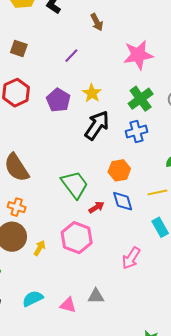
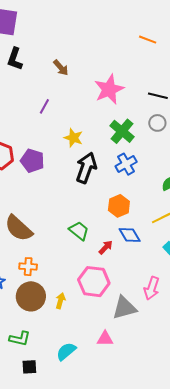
purple pentagon: (58, 100) -> (32, 161), moved
green trapezoid: (75, 185) -> (79, 231), size x0.7
gray triangle: (96, 296) -> (124, 308), moved, size x1.5
pink triangle: (68, 305) -> (105, 339), moved

